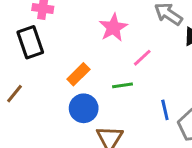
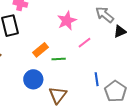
green line: (123, 85) -> (59, 59), moved
blue circle: (84, 108) -> (33, 79), moved

